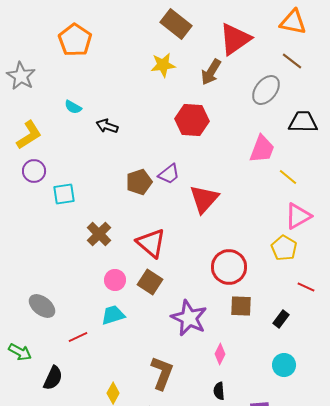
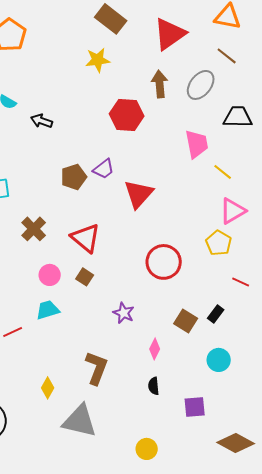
brown arrow: (211, 72) -> (160, 84), moved, turned 144
pink trapezoid: (262, 149) -> (197, 144), turned -32
brown square: (150, 282) -> (85, 277), size x0.7
brown square: (241, 306) -> (186, 321), moved, turned 30
purple star: (189, 318) -> (124, 313), size x0.6

